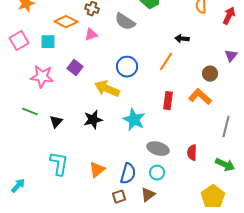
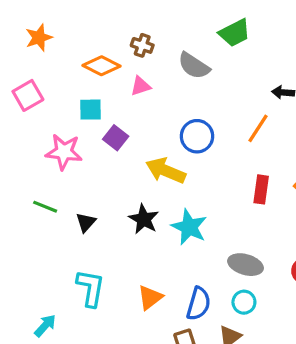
cyan square: (48, 42) -> (91, 110), moved
black star: (93, 120) -> (144, 219), turned -30
cyan star: (134, 120) -> (189, 227), moved
cyan arrow: (18, 186) -> (45, 326), moved

